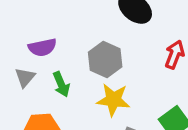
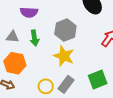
gray triangle: (25, 77) -> (12, 37), moved, turned 40

